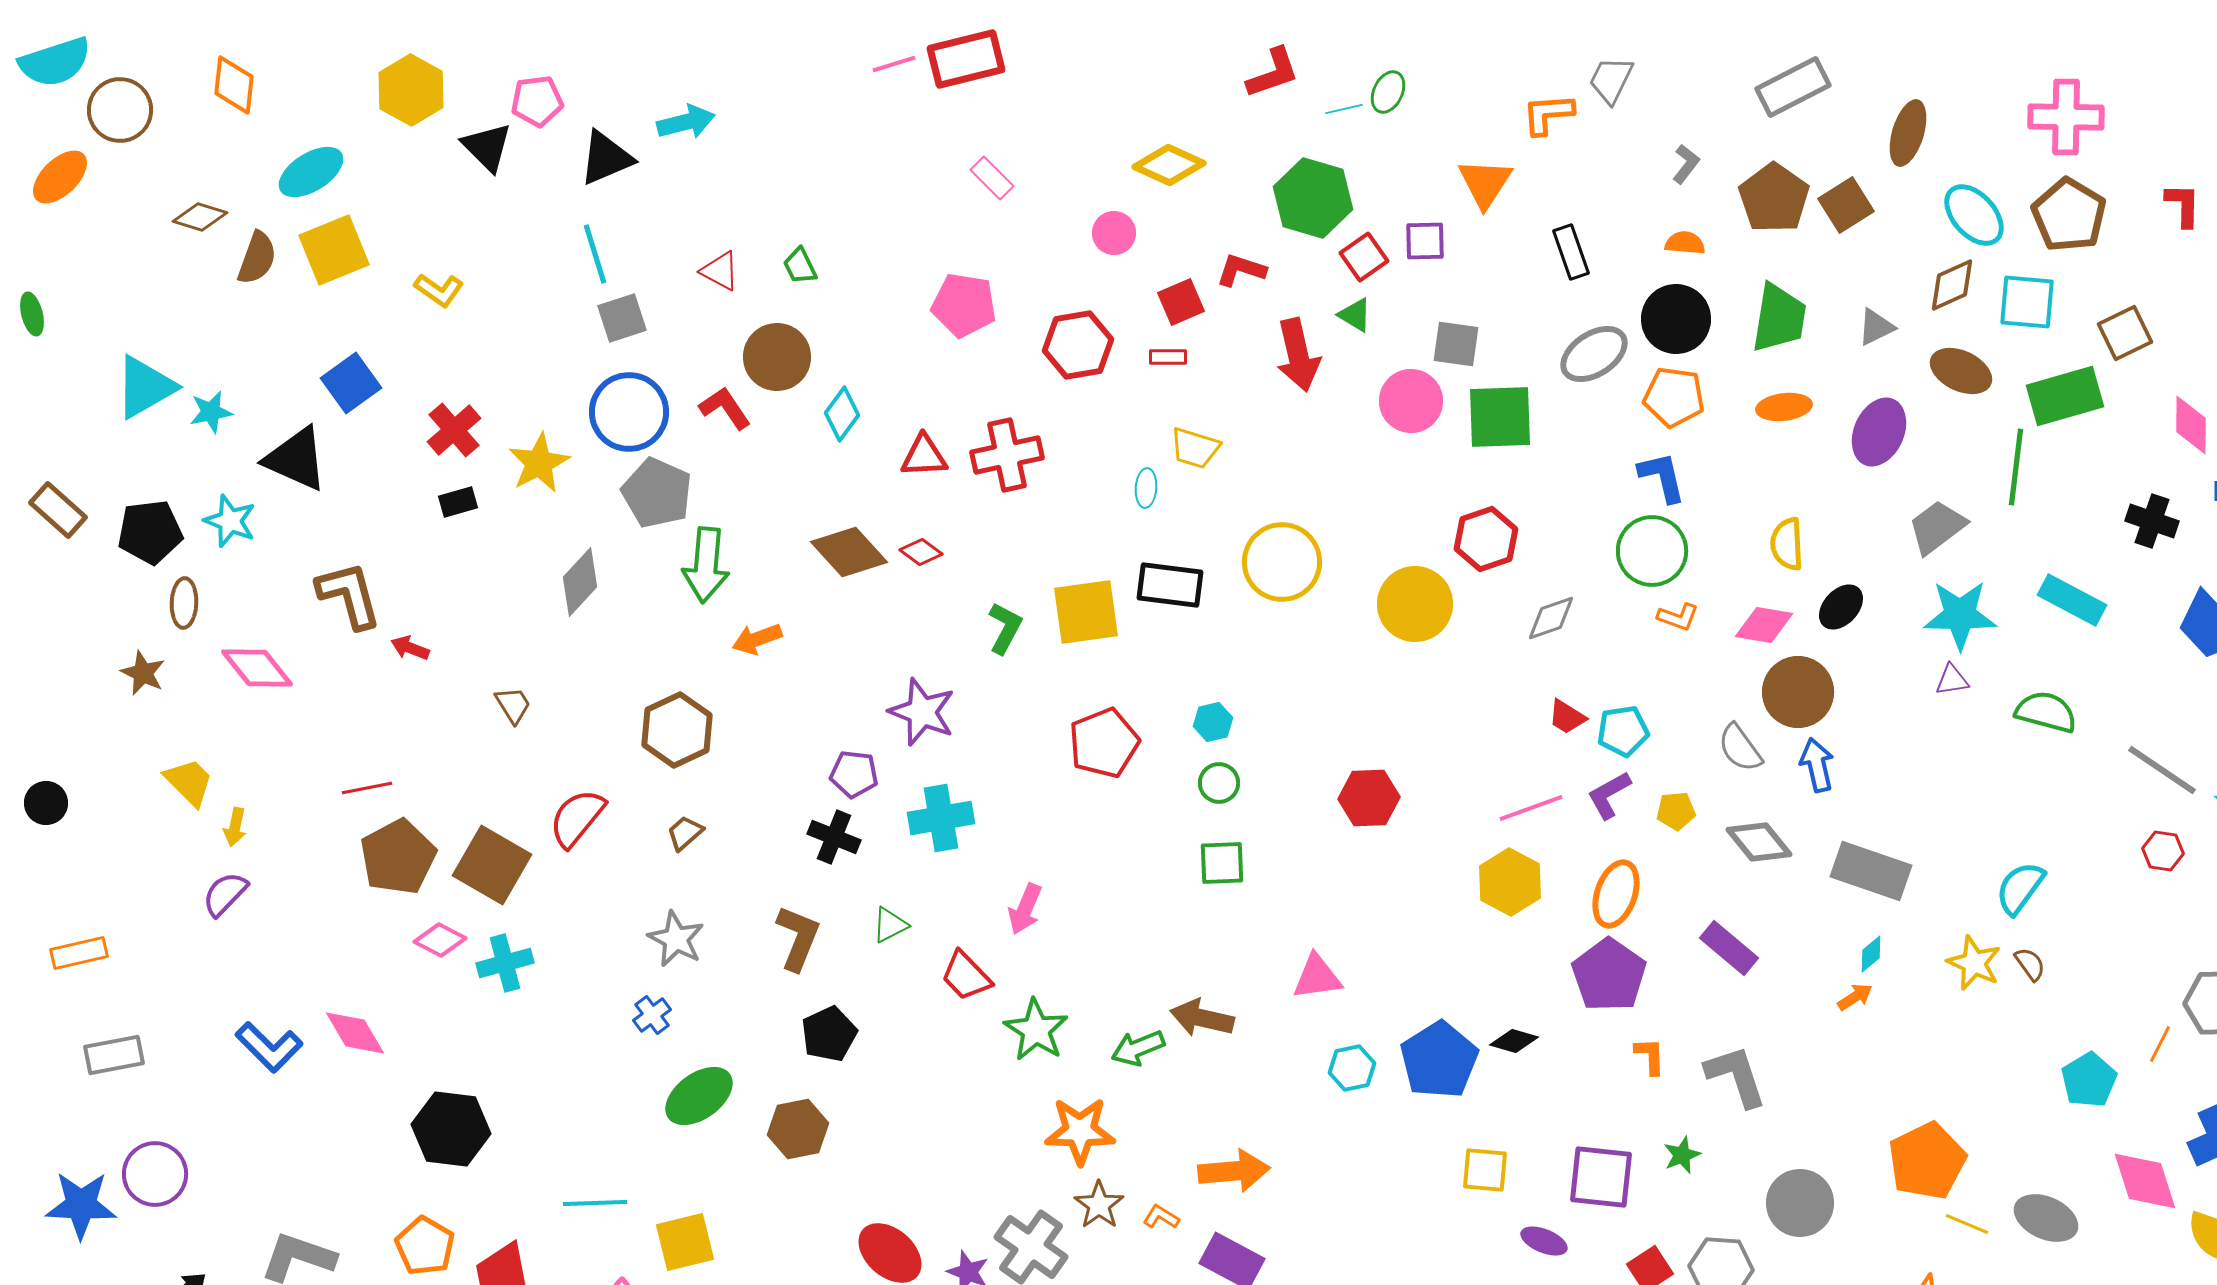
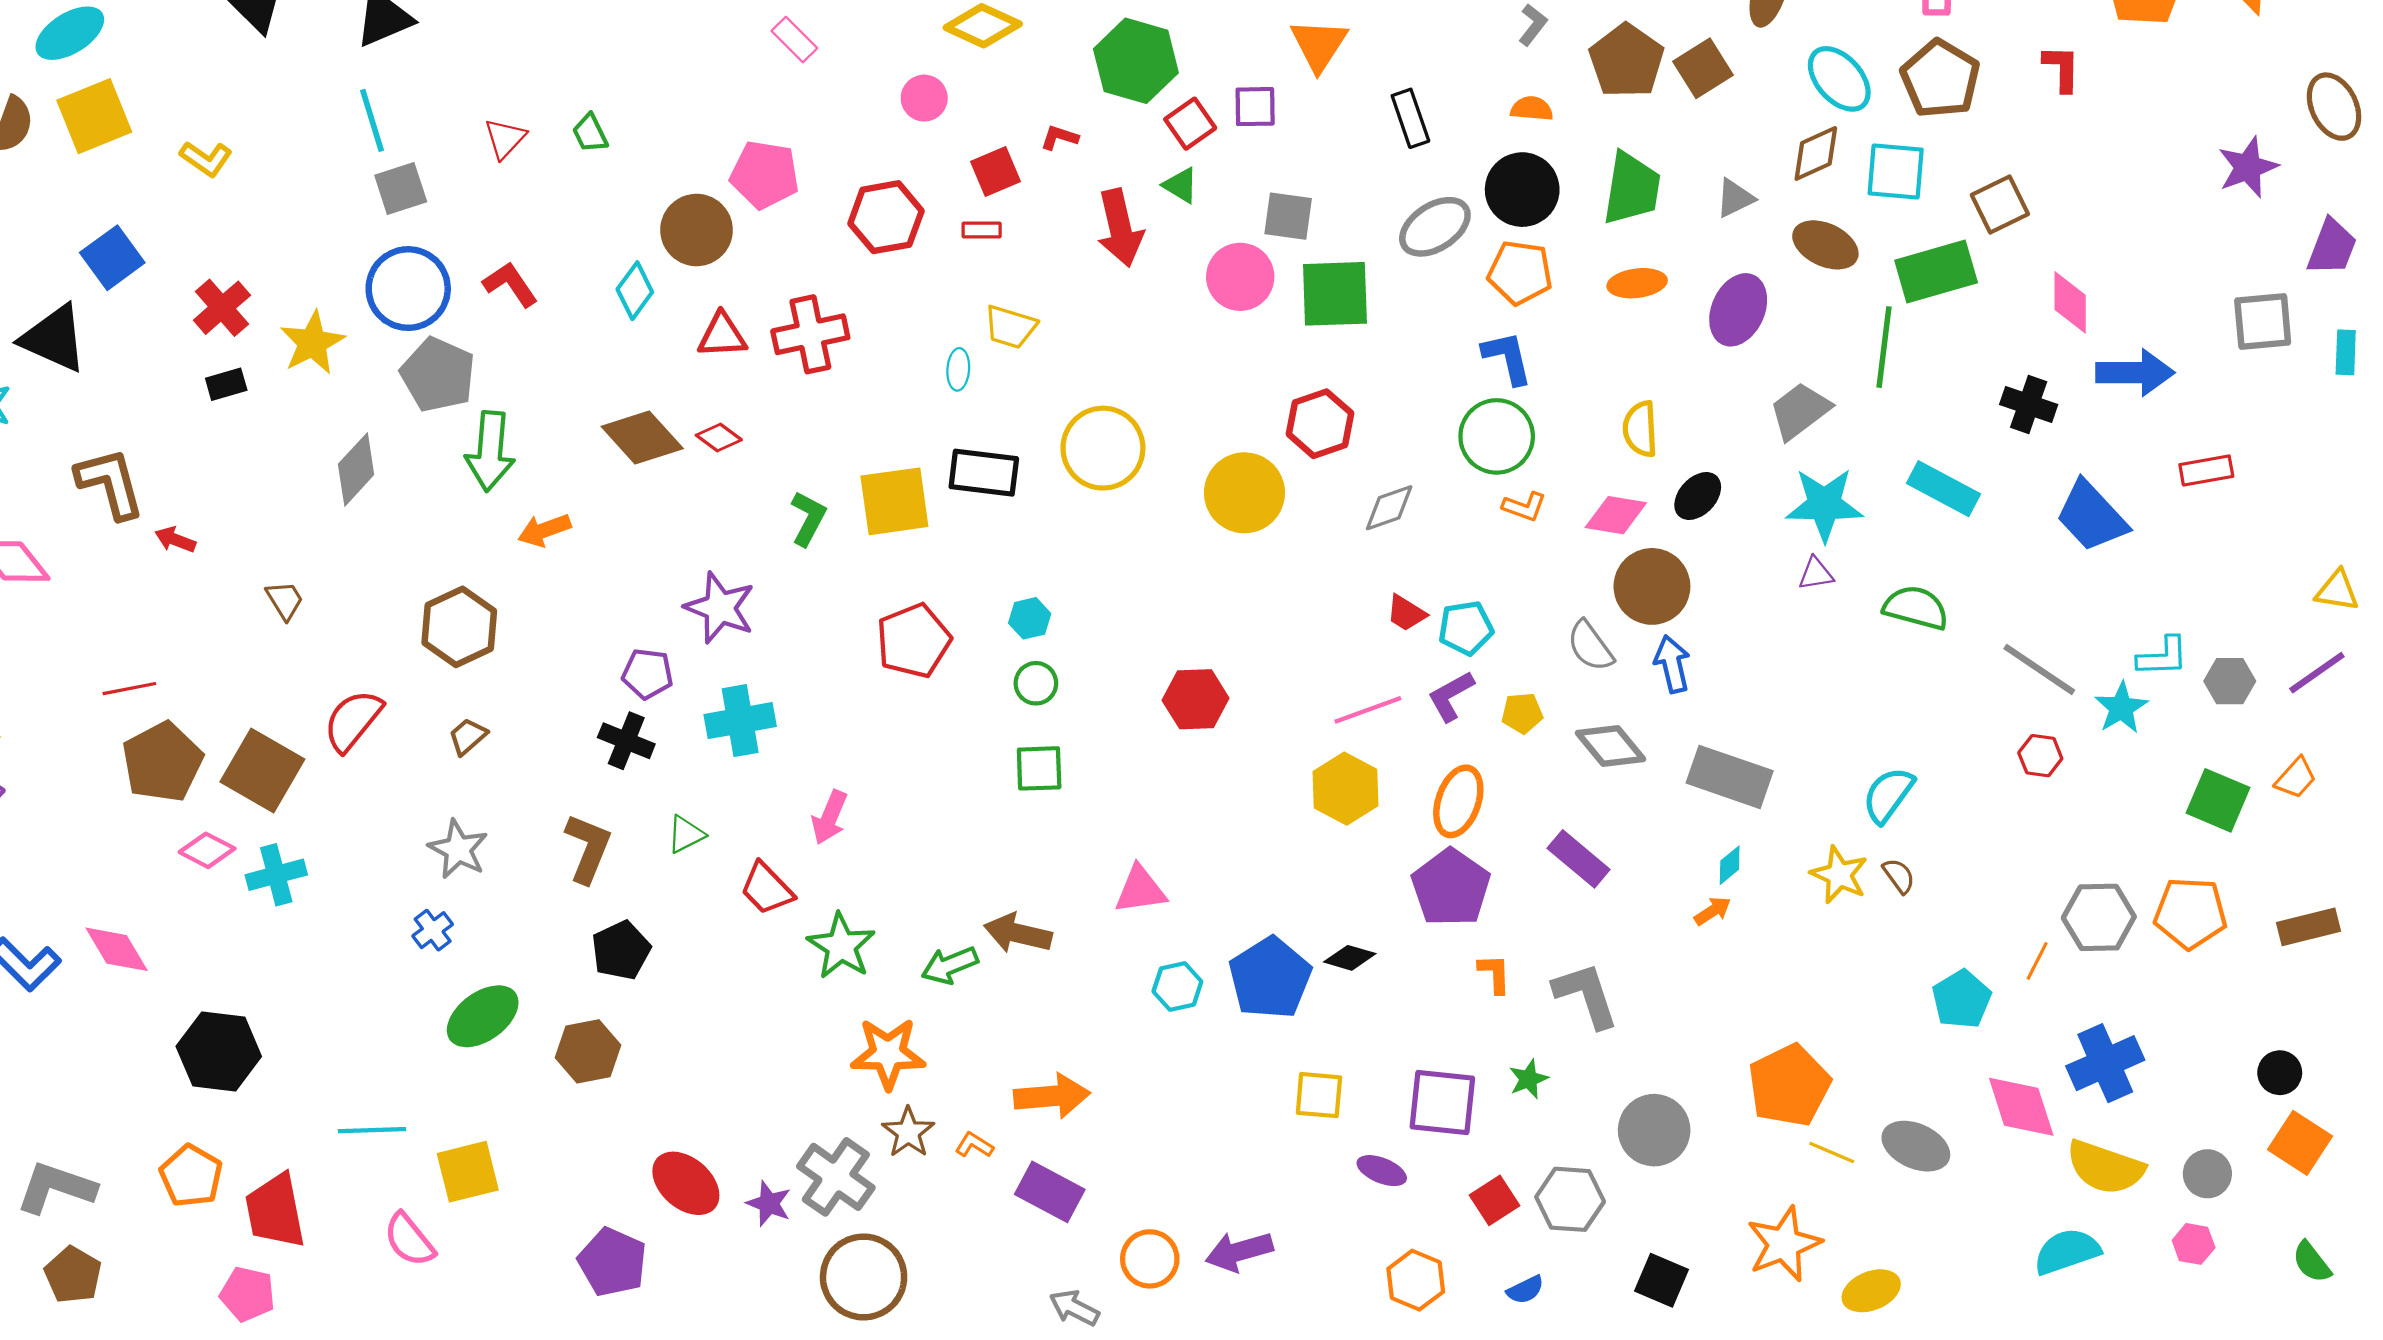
red L-shape: (1241, 270) -> (1059, 137), size x0.7
red triangle: (720, 271) -> (505, 139), turned 45
brown circle: (777, 357) -> (697, 230), moved

